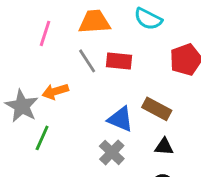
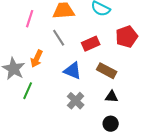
red rectangle: (119, 61) -> (91, 44), moved, turned -30
orange arrow: (55, 91) -> (37, 59), turned -48
blue triangle: (121, 119) -> (73, 71), moved

